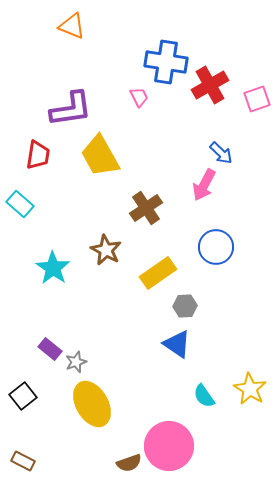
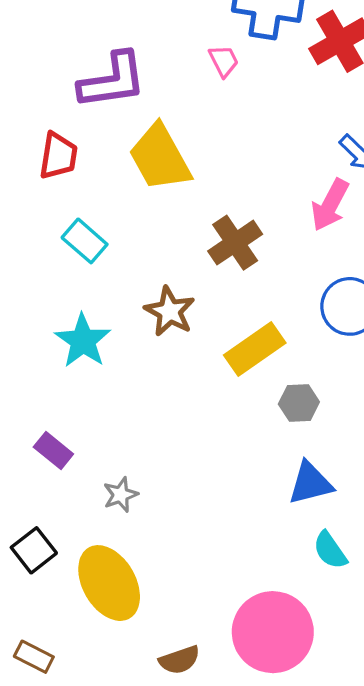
cyan rectangle: (20, 204) -> (85, 241), moved
blue triangle: (177, 344) -> (310, 483), moved, turned -48
purple rectangle: (50, 349) -> (53, 450), moved
yellow ellipse: (92, 404) -> (109, 583), moved
brown semicircle: (129, 463) -> (179, 660), moved

